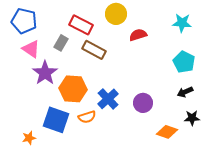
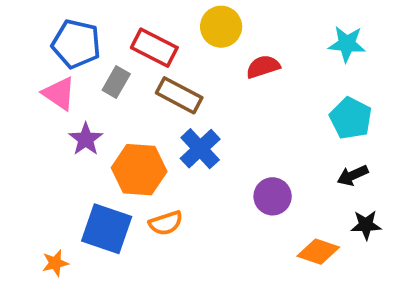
blue pentagon: (24, 21) -> (76, 44), moved
purple star: (45, 73) -> (86, 139), size x0.7
blue cross: (108, 99) -> (200, 149), moved

